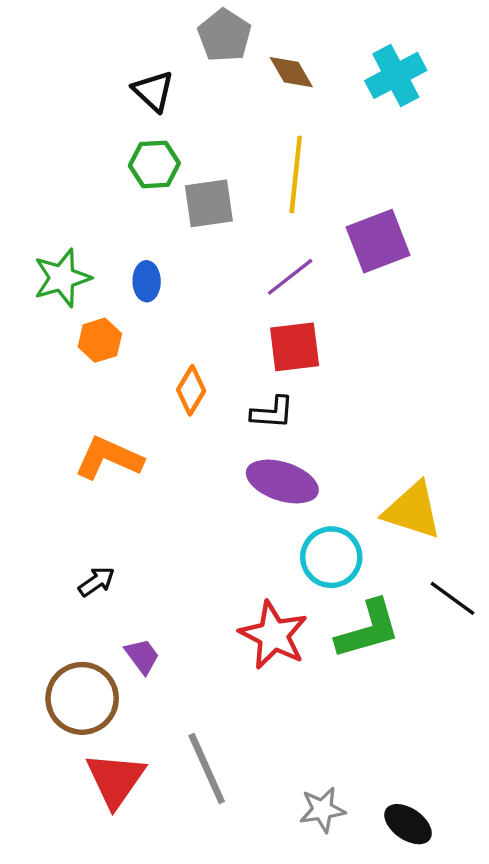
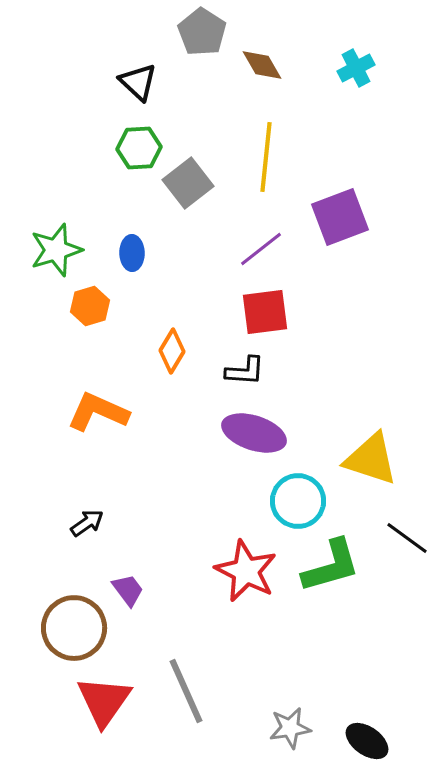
cyan cross: (396, 75) -> (356, 68), size x0.7
gray square: (209, 203) -> (188, 183), turned -30

